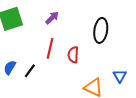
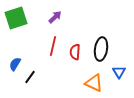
black ellipse: (101, 30) -> (101, 49), moved
black line: (30, 71) -> (30, 77), moved

